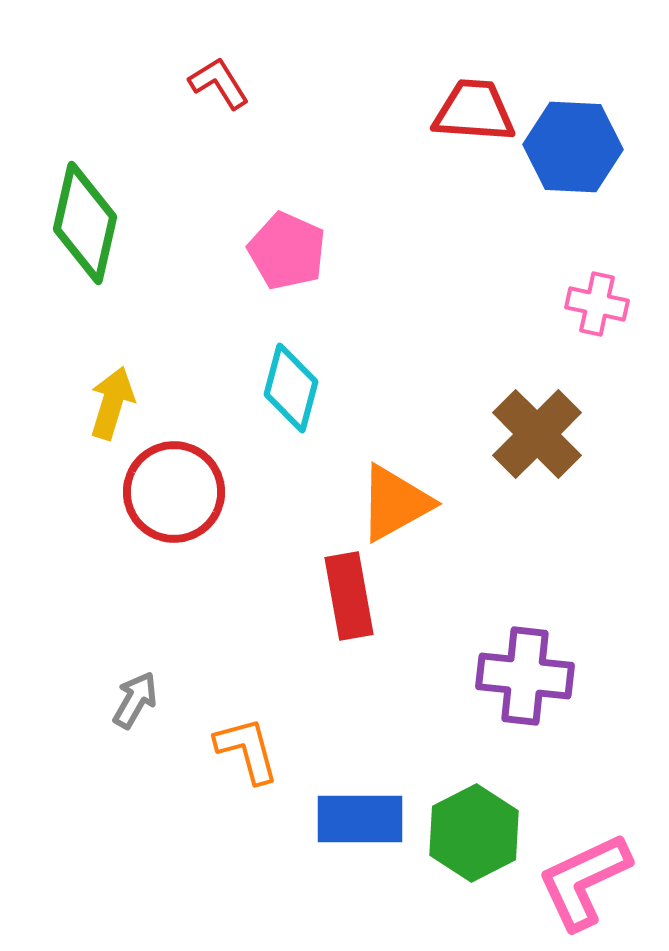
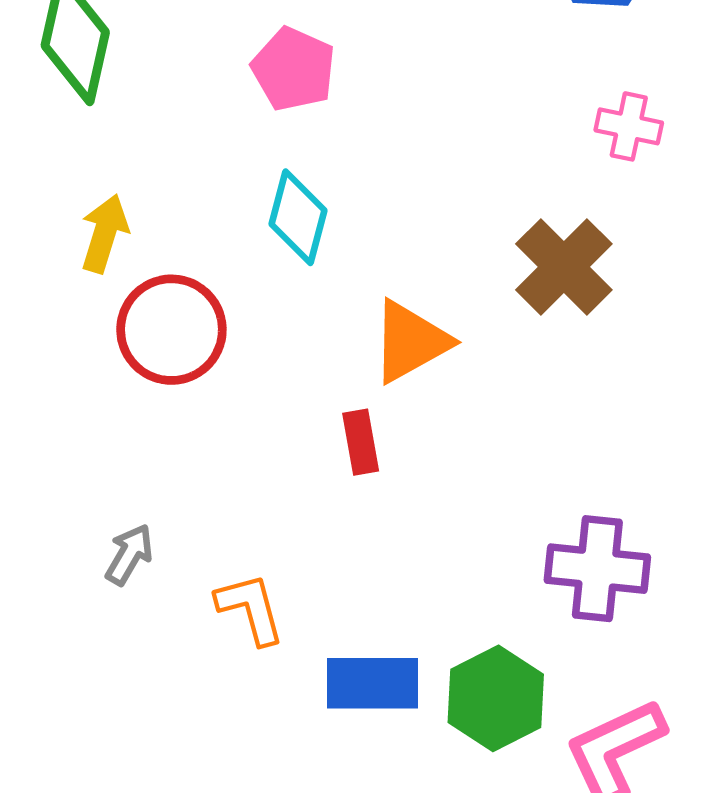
red rectangle: (349, 596) -> (361, 442), size x0.7
purple cross: (525, 676) -> (597, 569), moved

